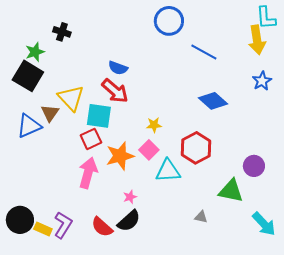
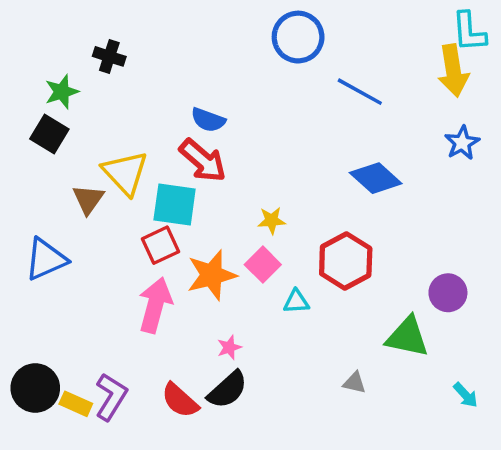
black square: (28, 76) -> (49, 134), size x0.7
blue triangle: (29, 126) -> (46, 259), moved
cyan triangle: (168, 171) -> (296, 302), size x0.6
cyan arrow: (264, 224) -> (466, 395), size x0.6

